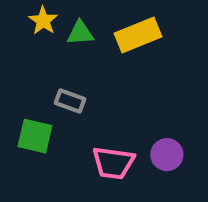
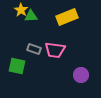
green triangle: (80, 33) -> (31, 16), moved
pink trapezoid: (113, 163) -> (55, 50), moved

